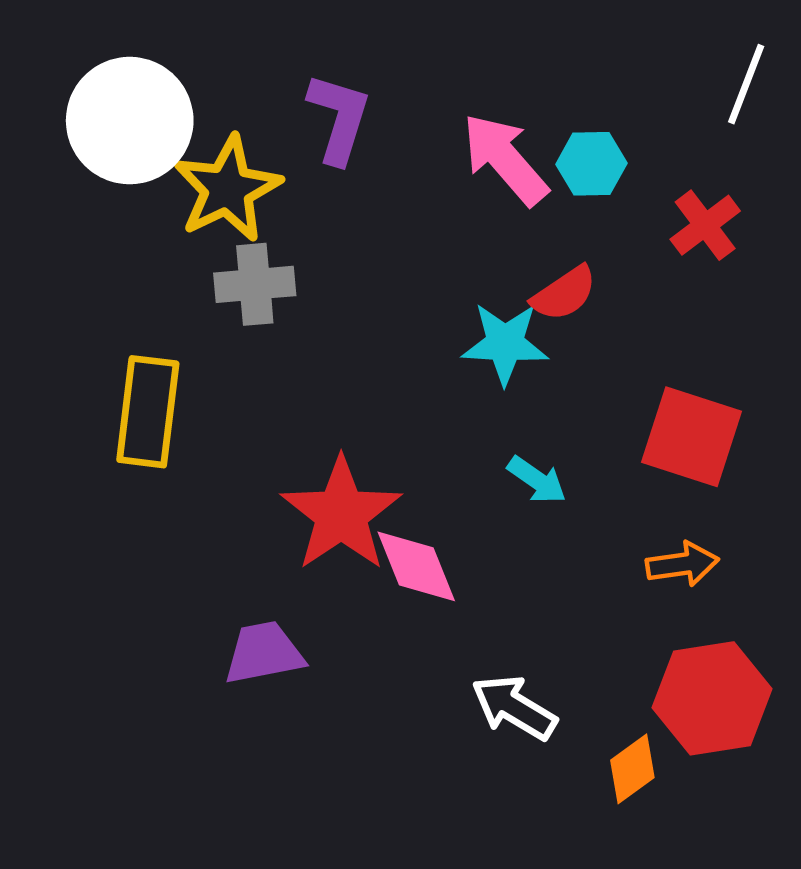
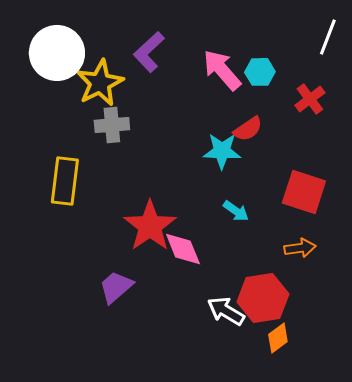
purple L-shape: (339, 118) -> (149, 52), turned -150
purple trapezoid: (264, 653) -> (116, 287), turned -30
red hexagon: (712, 698) -> (263, 298), moved

